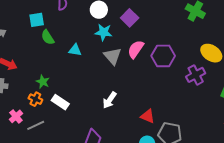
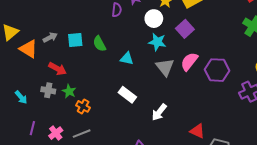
cyan square: (37, 20) -> (75, 40), moved
green star: (43, 82) -> (69, 91), moved
white rectangle: (60, 102) -> (127, 95), moved
pink cross: (16, 116) -> (56, 133), moved

